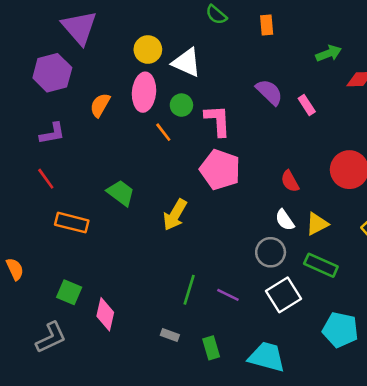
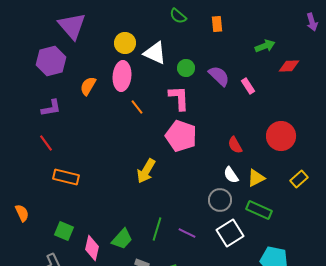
green circle: (181, 105) -> (186, 68), moved
green trapezoid: (121, 193) -> (122, 239), moved, turned 95

